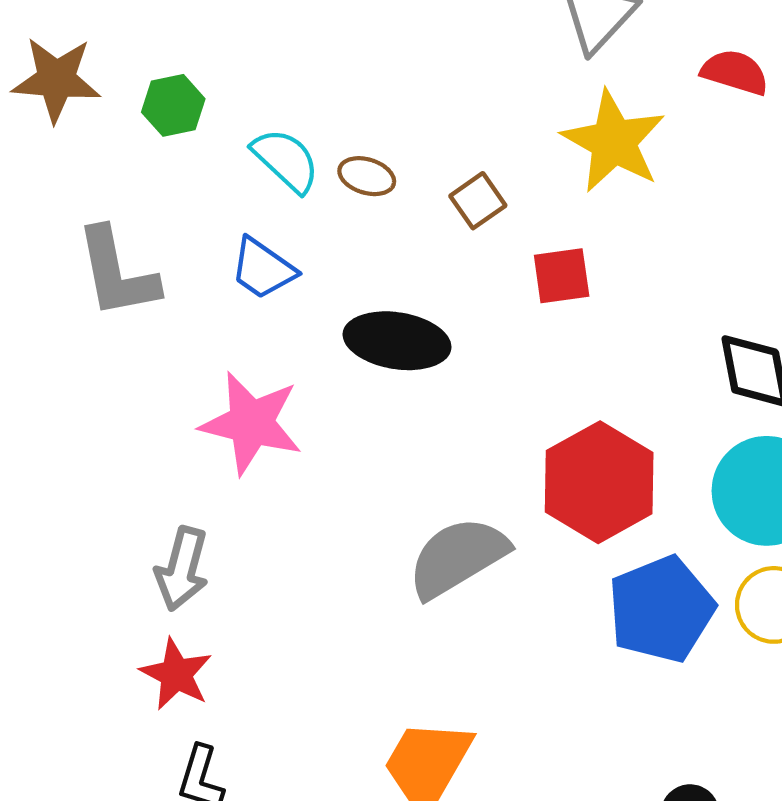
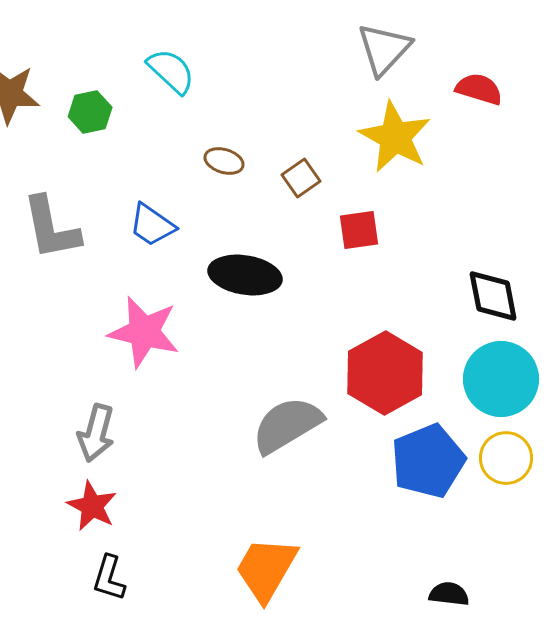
cyan semicircle: (286, 160) -> (171, 71), moved

